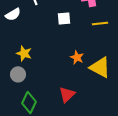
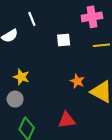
red triangle: (67, 94) -> (67, 120), turned 36

